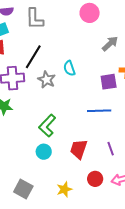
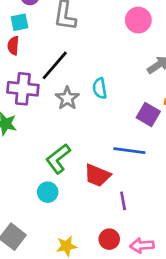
purple square: (109, 82) -> (148, 114), turned 30
red trapezoid: (79, 149) -> (97, 175), moved, turned -95
purple line: (111, 149) -> (123, 201), moved

